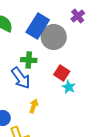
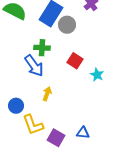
gray circle: (54, 37) -> (67, 25), size x0.7
cyan star: (69, 87) -> (97, 75), moved

